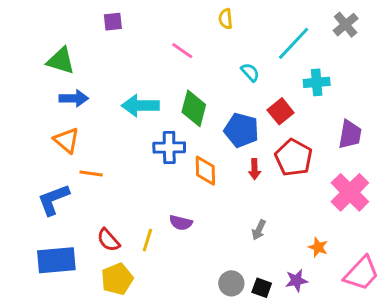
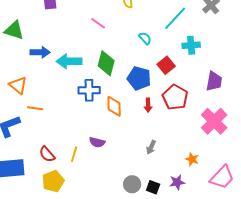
blue arrow: (74, 98) -> (40, 52), moved

